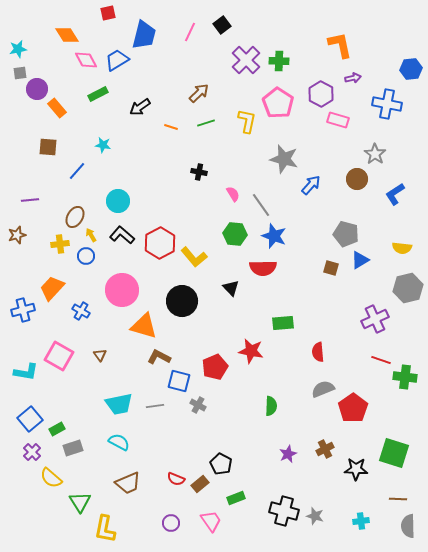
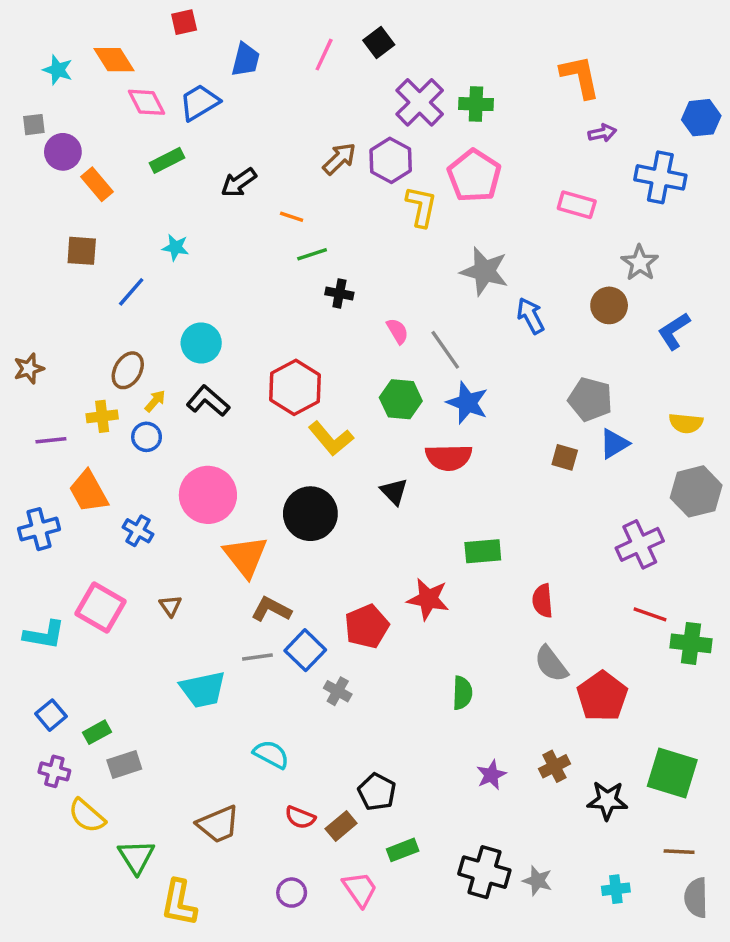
blue trapezoid: (144, 35) -> (246, 60), size x0.7
cyan star: (18, 49) -> (58, 70), moved, turned 30
purple hexagon: (321, 94) -> (391, 160), moved
green line: (206, 123) -> (312, 254), moved
blue arrow: (311, 185) -> (531, 316), turned -70
purple line: (30, 200) -> (51, 440), moved
brown star: (17, 235) -> (29, 369), moved
yellow arrow: (91, 235) -> (155, 401), turned 72
red hexagon: (160, 243) -> (295, 387), moved
orange trapezoid: (52, 288) -> (88, 491), turned -72
orange triangle: (144, 326) -> (246, 556), turned 36
blue square: (179, 381) -> (305, 650), turned 30
gray semicircle: (323, 389) -> (551, 664), turned -105
gray line: (155, 406) -> (257, 657), moved
blue square: (30, 419) -> (51, 715), size x0.7
cyan semicircle: (119, 442) -> (271, 754), moved
purple cross: (32, 452) -> (54, 771), turned -30

